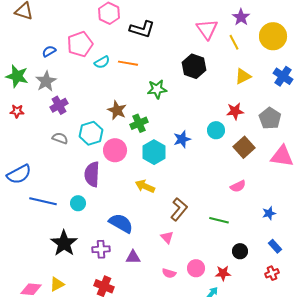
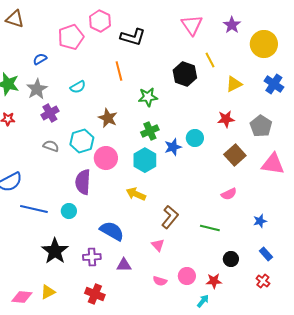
pink triangle: (207, 29) -> (192, 25), moved
yellow line: (234, 42) -> (210, 60), moved
pink pentagon: (80, 44) -> (71, 37), moved
cyan semicircle: (102, 62) -> (78, 87), moved
orange line: (128, 63) -> (119, 71), turned 66
green cross: (139, 123) -> (150, 131), moved
cyan circle: (216, 130) -> (195, 138), moved
red cross: (272, 273) -> (263, 281), turned -32

